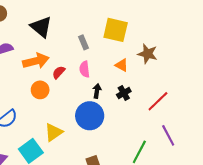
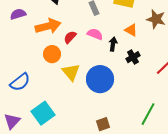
pink semicircle: (85, 69) -> (95, 34), turned 119
black arrow: (97, 91) -> (113, 44), moved
yellow triangle: (54, 132) -> (71, 72), moved, turned -36

